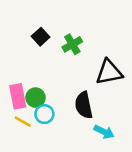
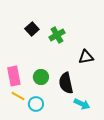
black triangle: (109, 72) -> (86, 57), size x0.7
green circle: (36, 98) -> (41, 77), moved
cyan circle: (44, 114) -> (36, 104), moved

